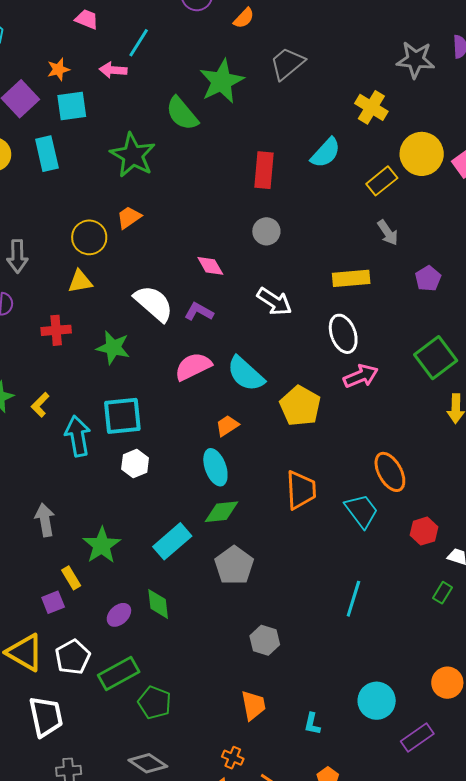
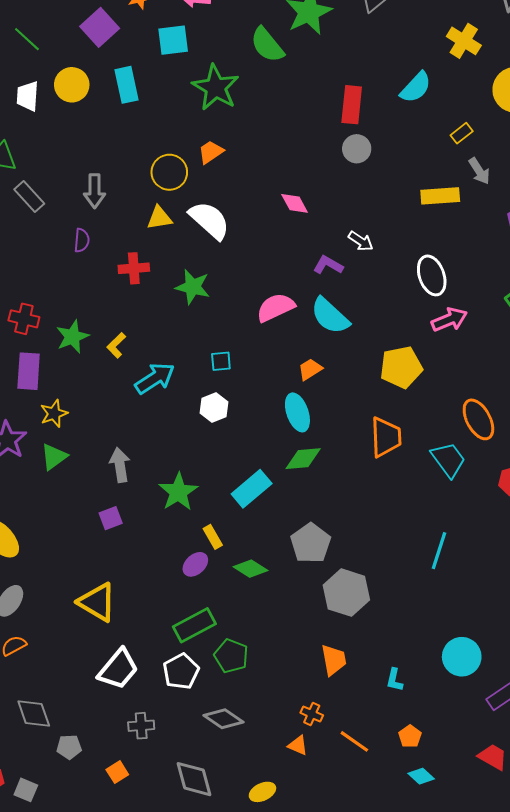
cyan square: (72, 106) -> (173, 40), moved
yellow rectangle: (382, 181) -> (462, 133), moved, size x0.7
gray circle: (266, 231) -> (357, 149), moved
yellow rectangle: (351, 278) -> (440, 196), moved
white arrow: (274, 301) -> (361, 241), size x0.7
white semicircle: (154, 303) -> (209, 220), moved
purple L-shape: (199, 312) -> (328, 265), moved
yellow pentagon: (300, 406) -> (401, 367), moved, turned 30
cyan square: (122, 416) -> (221, 361), moved, size x0.5
cyan arrow: (78, 436) -> (155, 378), turned 66
gray pentagon: (234, 565) -> (311, 543), moved
yellow rectangle: (71, 578) -> (213, 537), moved
purple square: (53, 602) -> (111, 518), moved
green diamond: (158, 604) -> (250, 569), moved, turned -52
gray hexagon: (265, 640) -> (346, 593), size x1.5
white pentagon: (73, 657) -> (181, 671), moved
white trapezoid: (46, 717) -> (118, 669), turned 51

